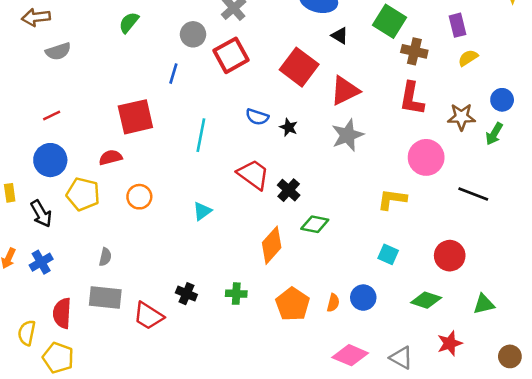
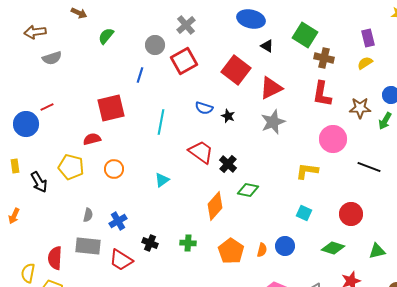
purple rectangle: (458, 25) -> (368, 38), moved
blue circle: (50, 160) -> (26, 124), moved
blue cross: (41, 262) -> (118, 221), moved

